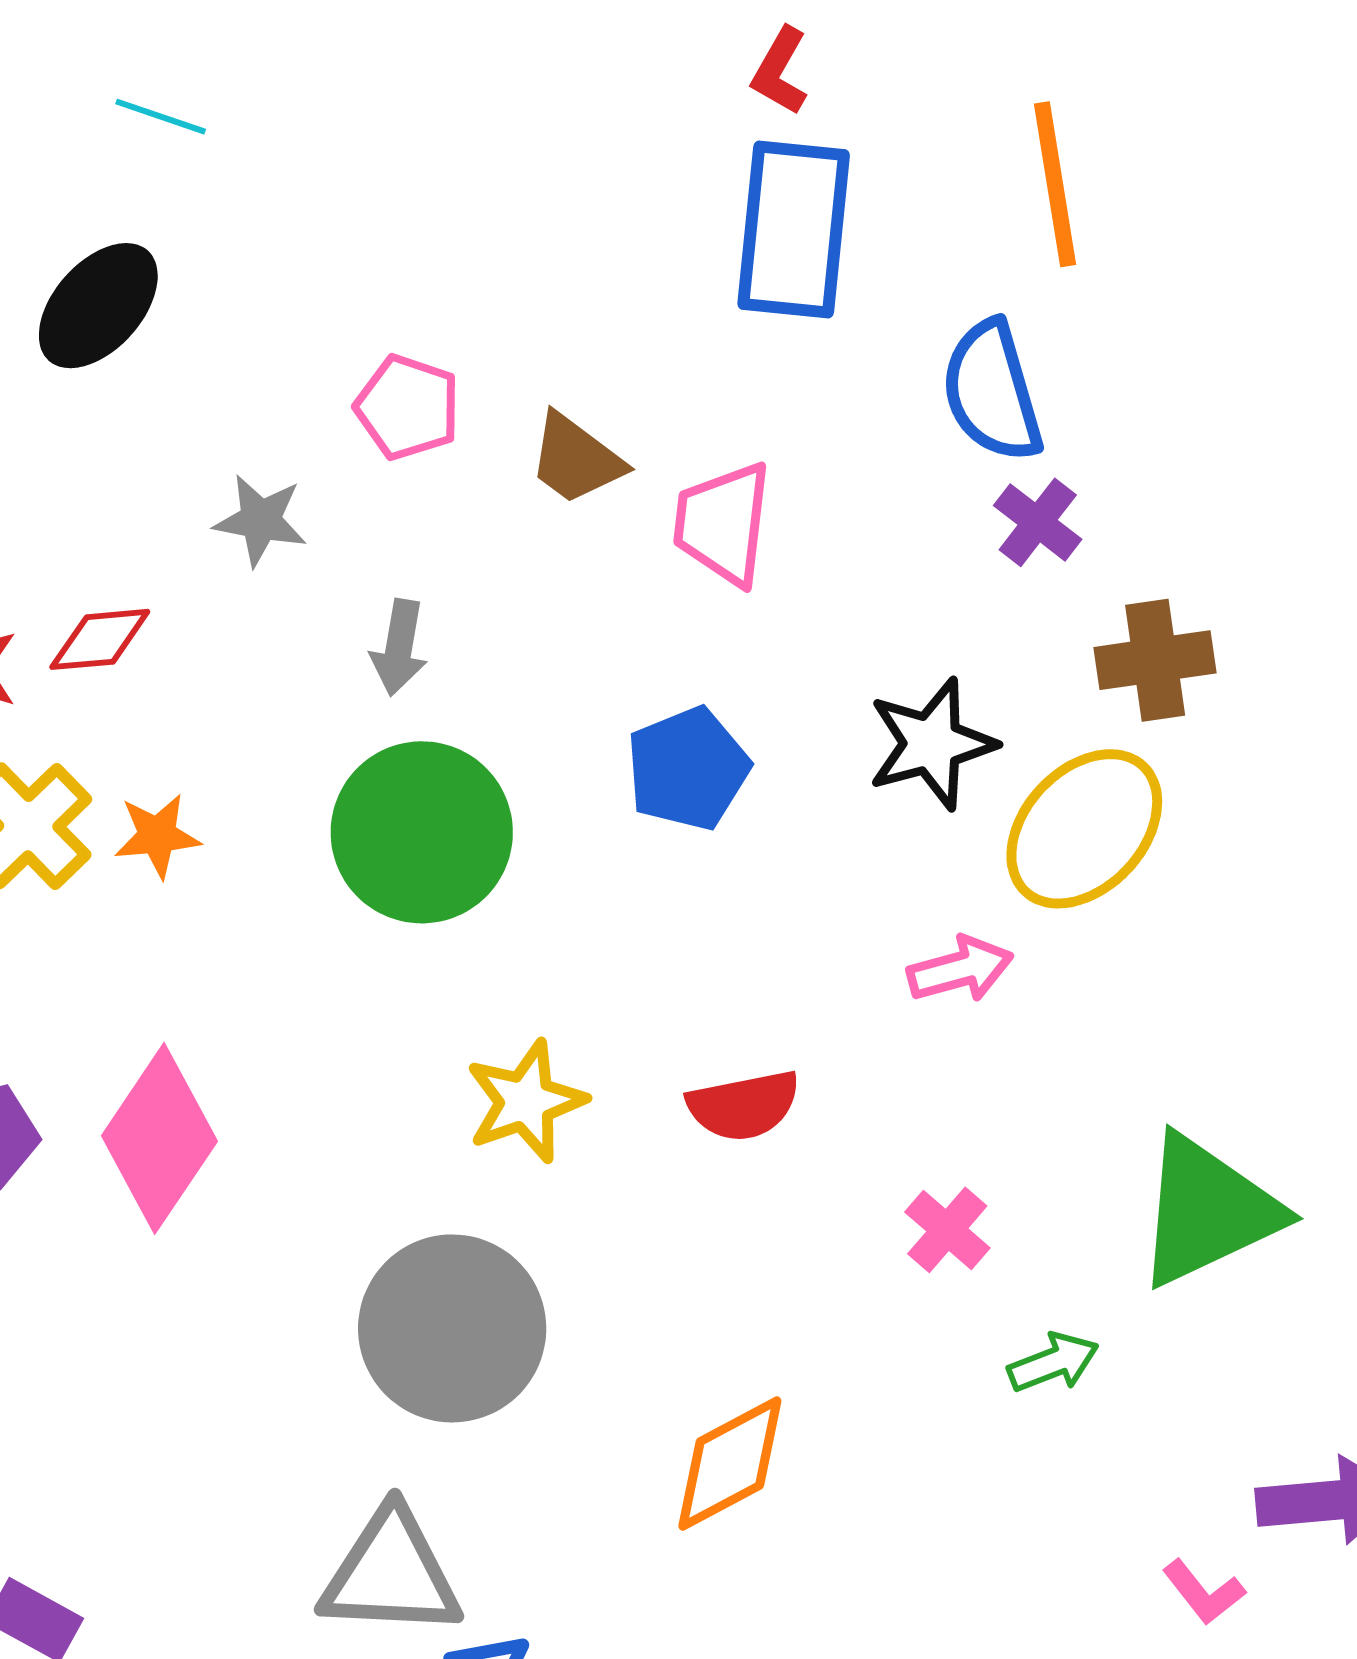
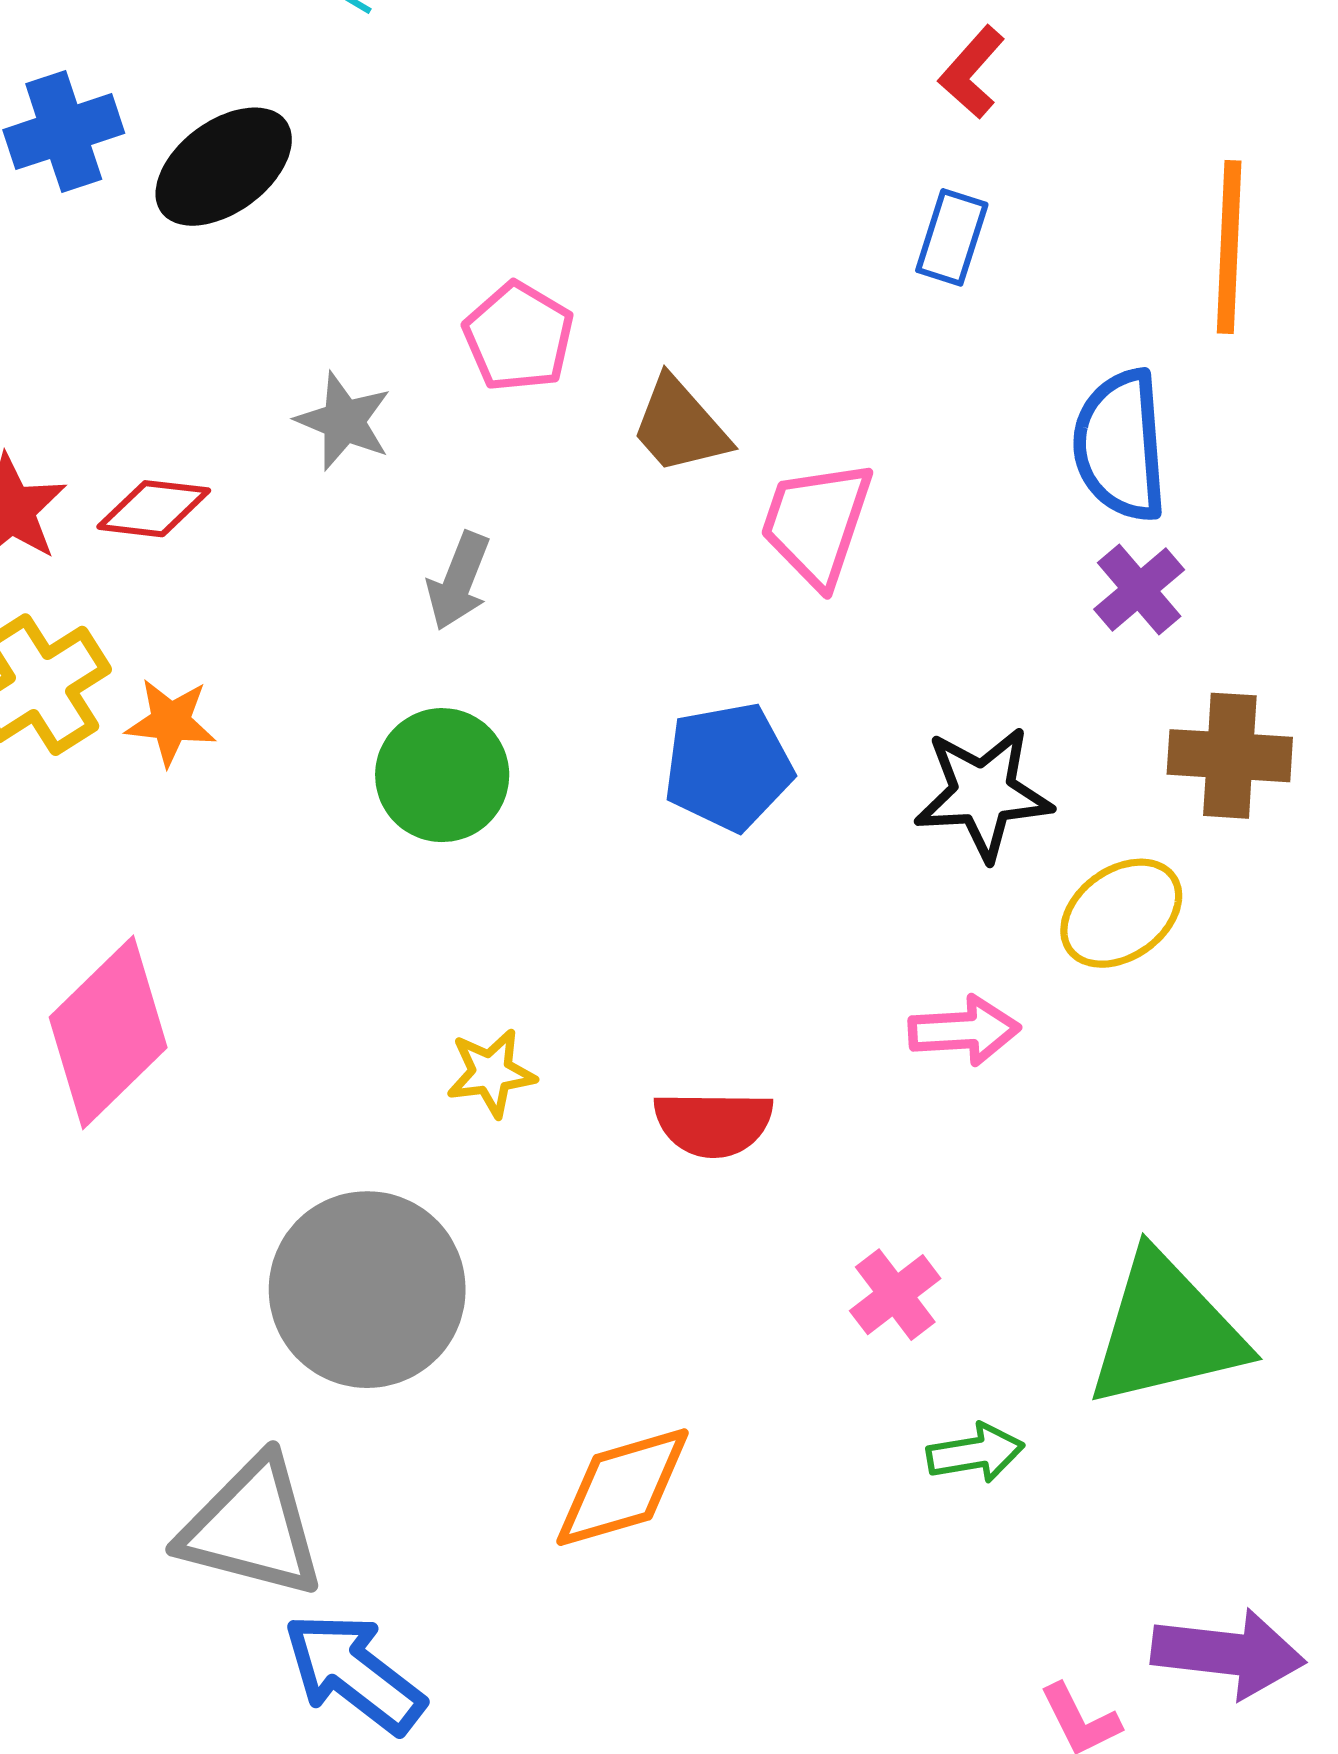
blue rectangle: (794, 229) -> (952, 237), size x0.5
yellow ellipse: (1084, 829) -> (1121, 913), size x0.7
green circle: (422, 832) -> (442, 775), size x0.7
yellow star: (526, 1101) -> (491, 1073), size x0.7

